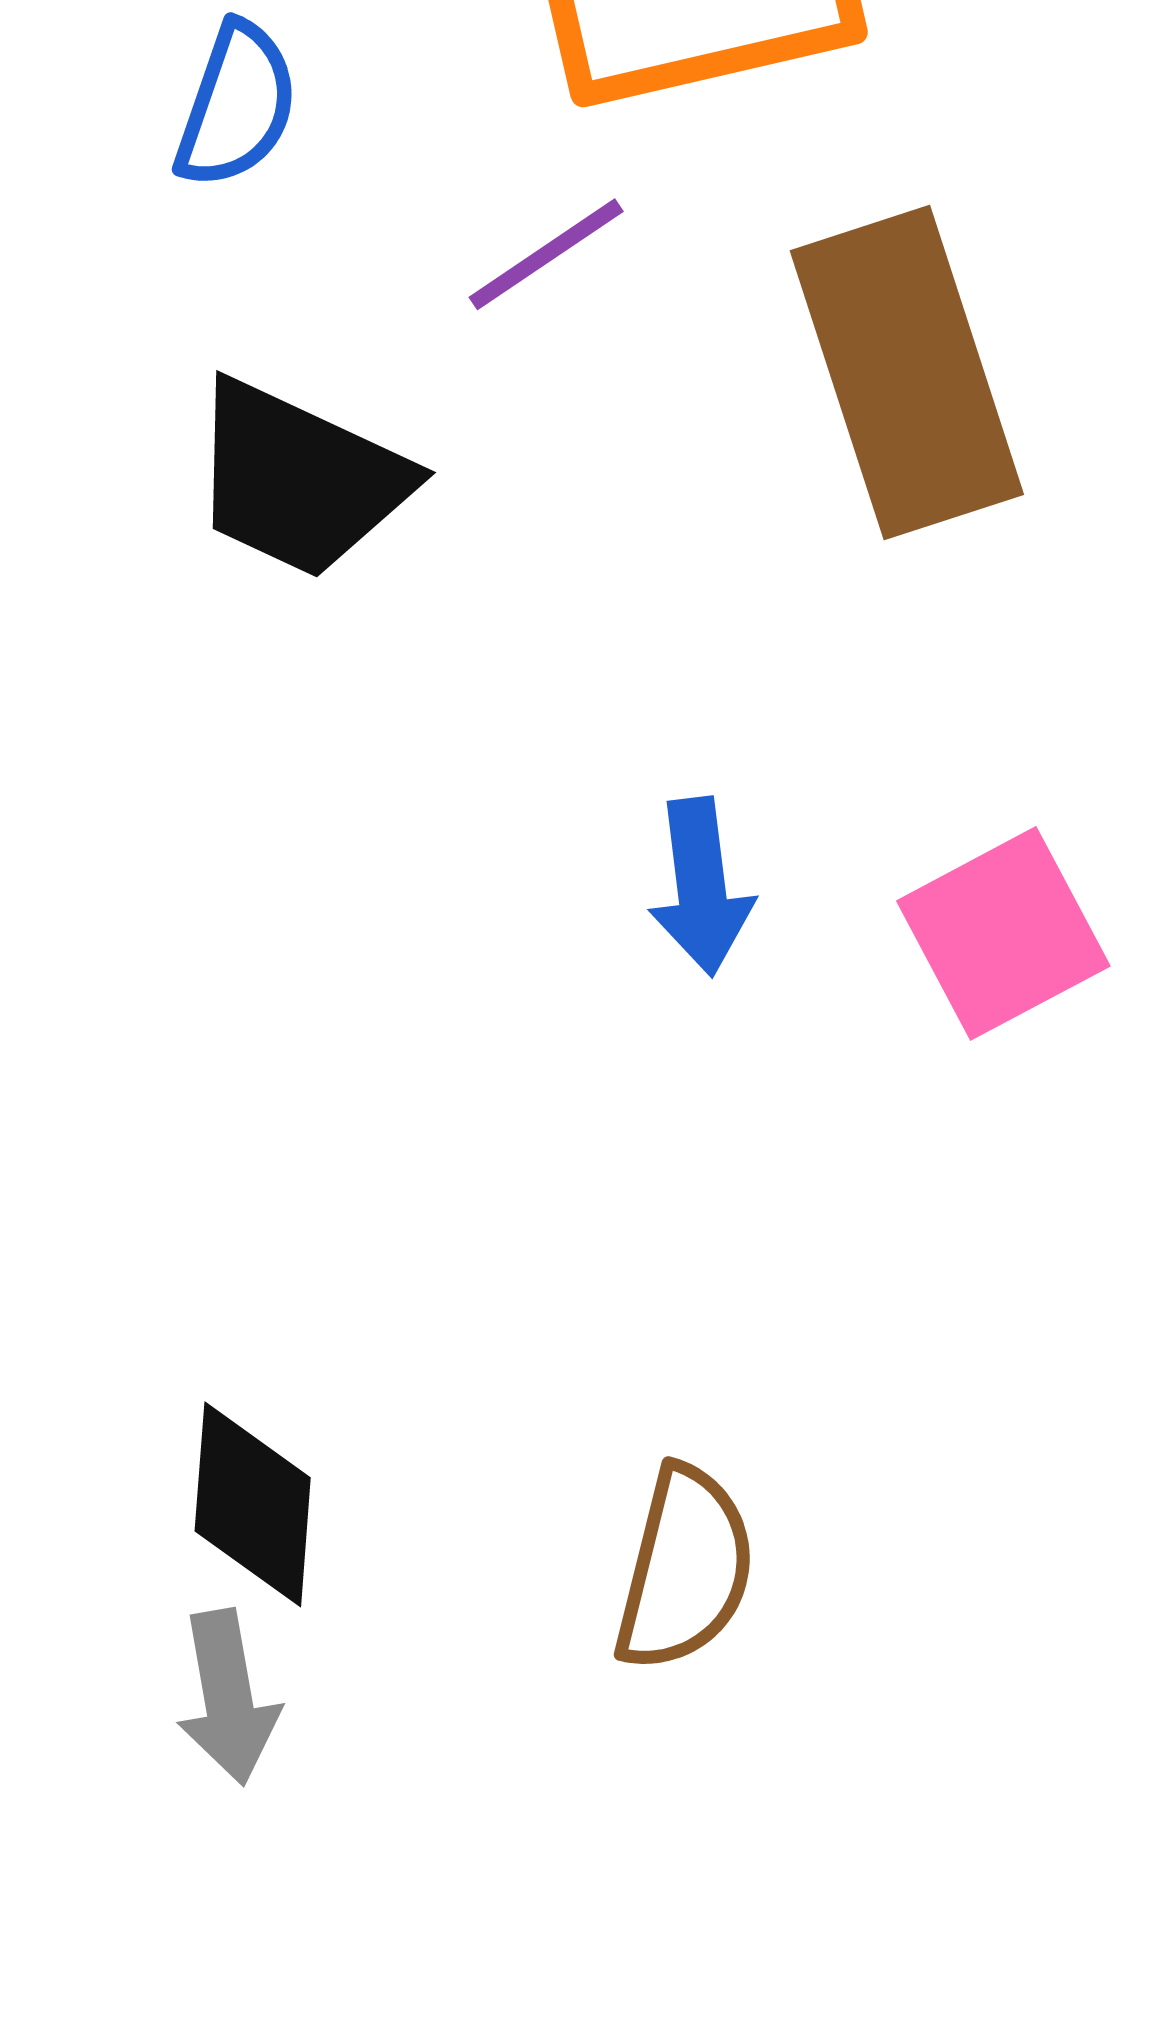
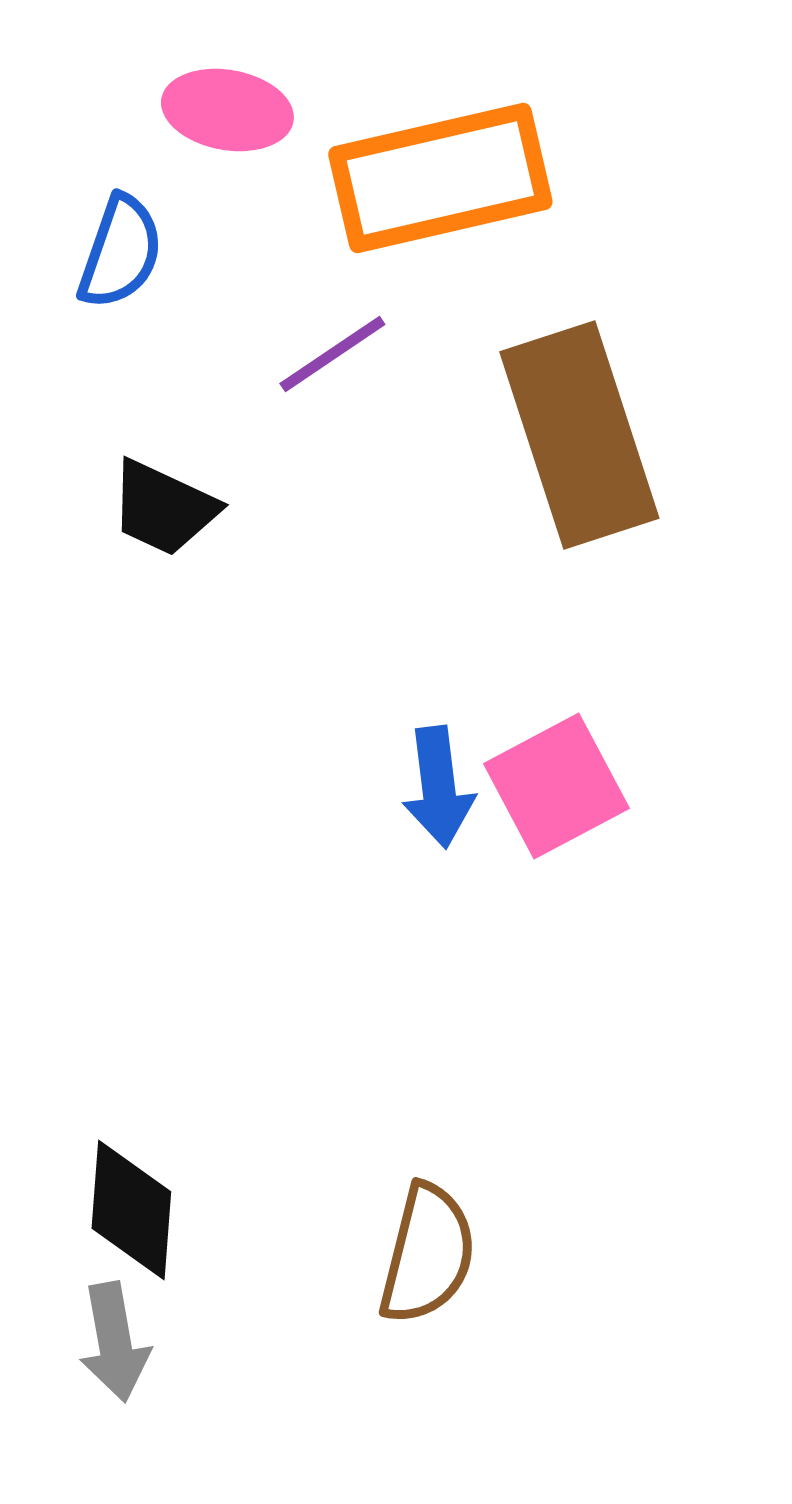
black trapezoid: (299, 479) -> (163, 508), size x0.7
pink square: (1003, 933) -> (556, 786), moved

